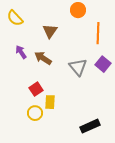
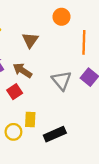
red square: (36, 89) -> (15, 92), moved
black rectangle: (90, 126) -> (55, 134), moved

